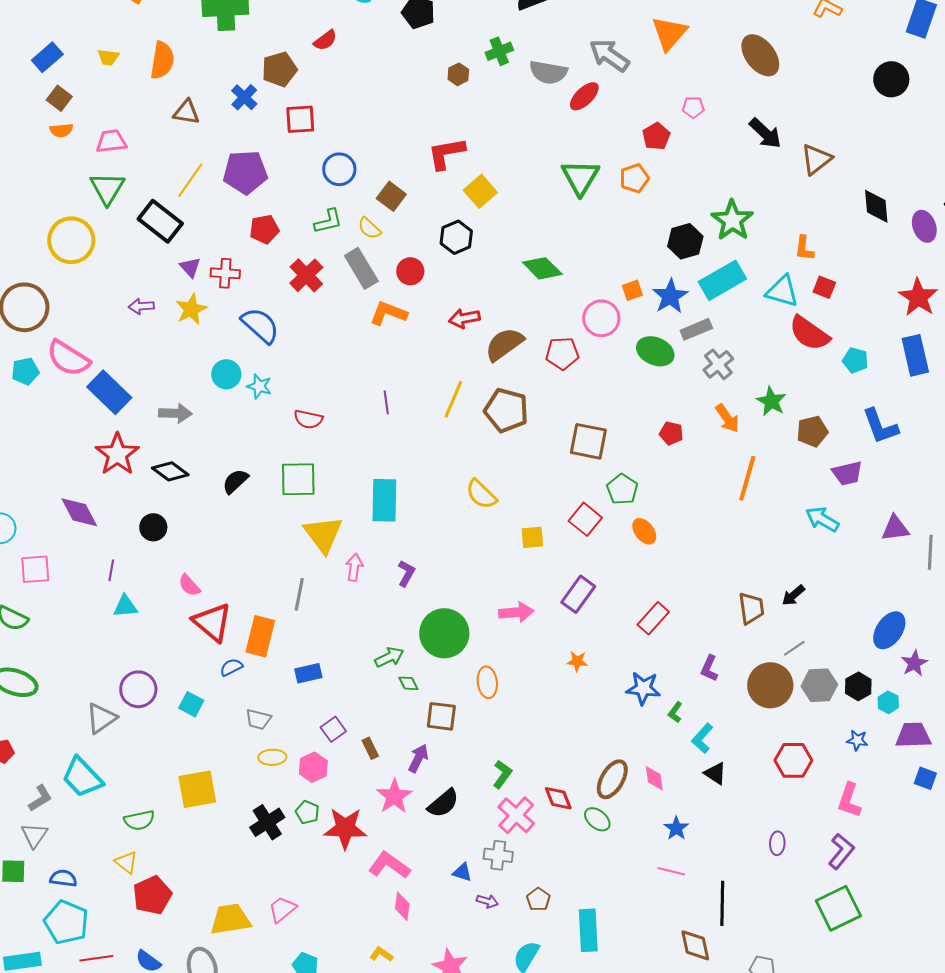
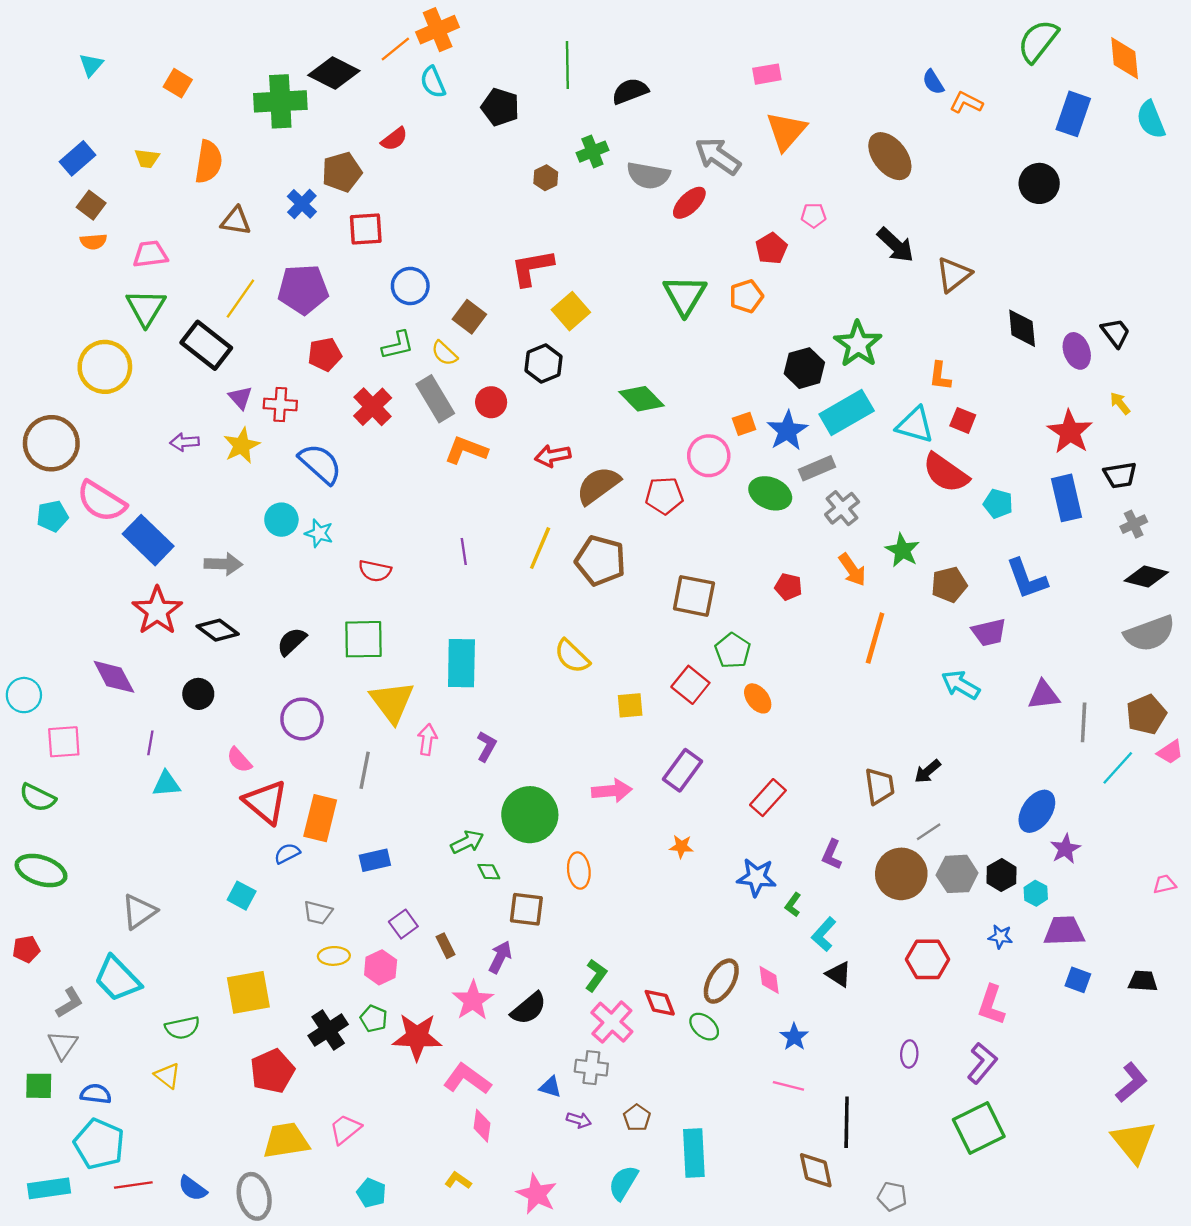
purple circle: (138, 689) -> (302, 719), moved
red pentagon: (152, 895) -> (272, 1071), moved

